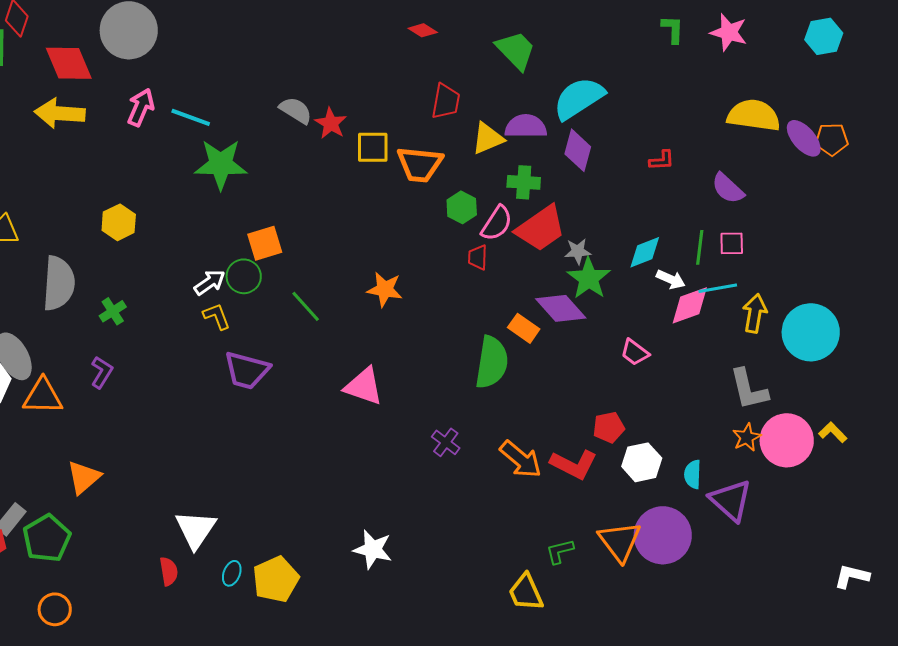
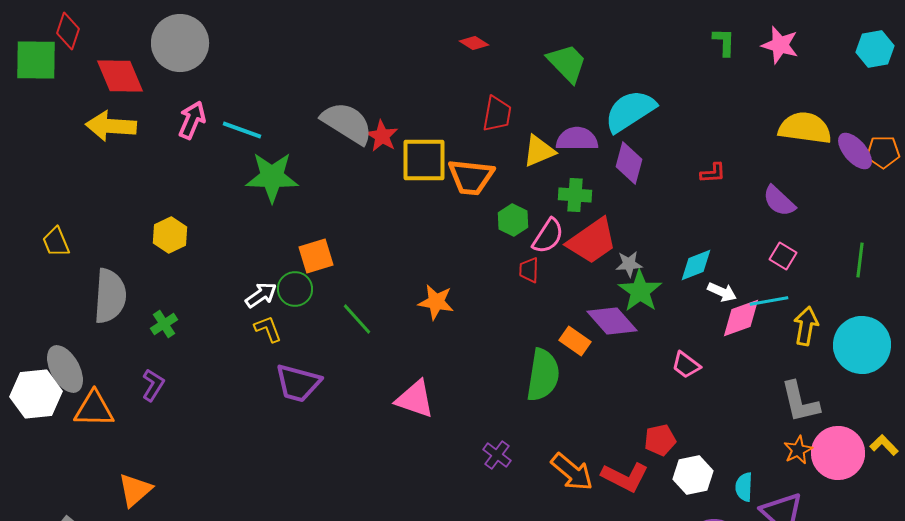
gray semicircle: (296, 110) -> (347, 123), size x1.6
yellow square: (373, 147) -> (424, 160), size x1.4
pink square: (732, 243) -> (783, 256), turned 32
green line: (700, 247) -> (860, 260), moved

